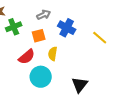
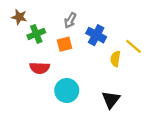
gray arrow: (44, 15) -> (70, 20), turned 144
yellow semicircle: (53, 54) -> (115, 59), moved
red semicircle: (27, 57) -> (40, 68), moved, turned 42

